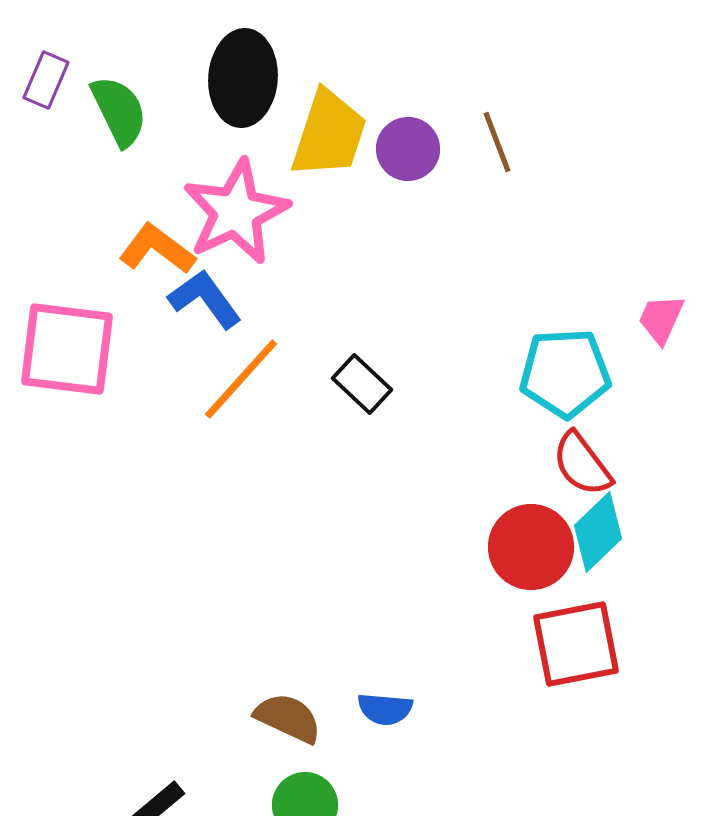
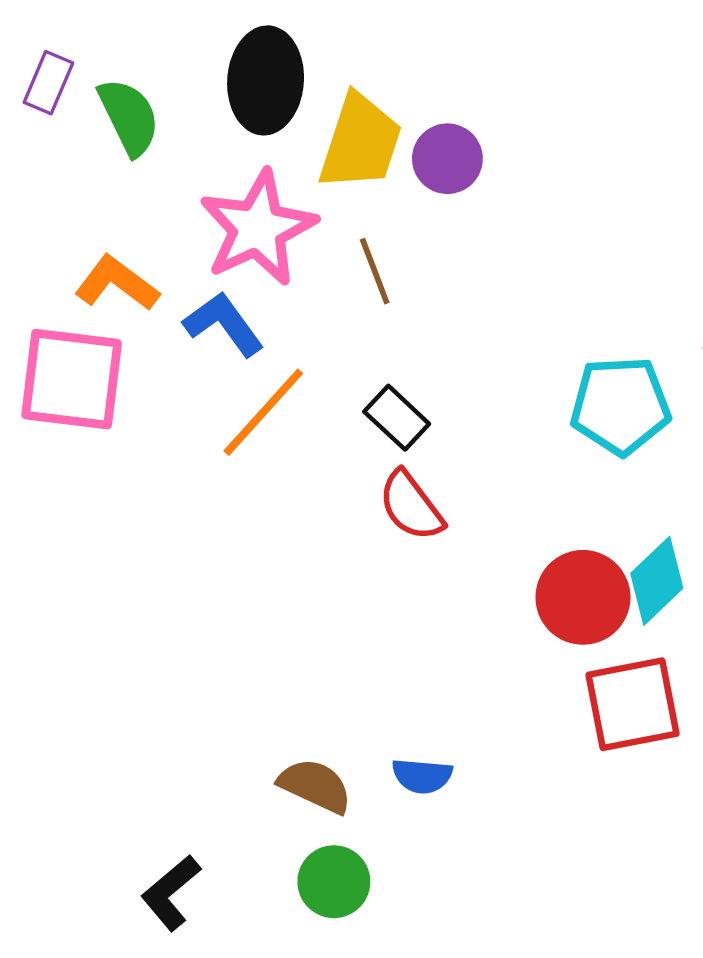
brown line: (497, 142) -> (375, 271), moved
orange L-shape: (157, 249) -> (117, 283), moved
red semicircle: (582, 464) -> (411, 506), moved

